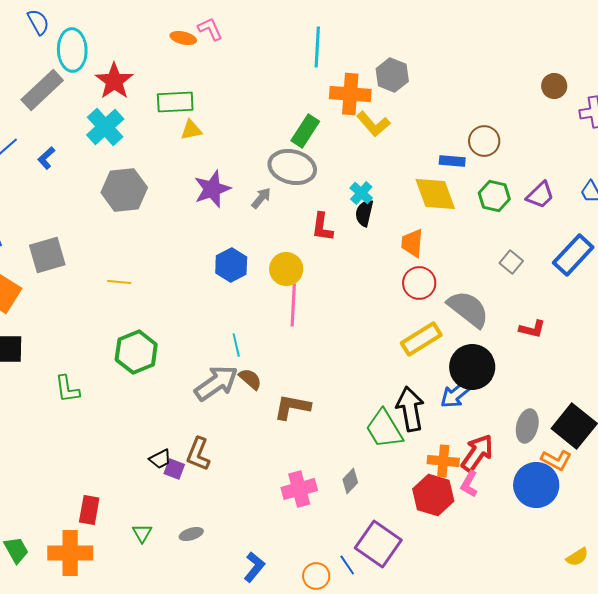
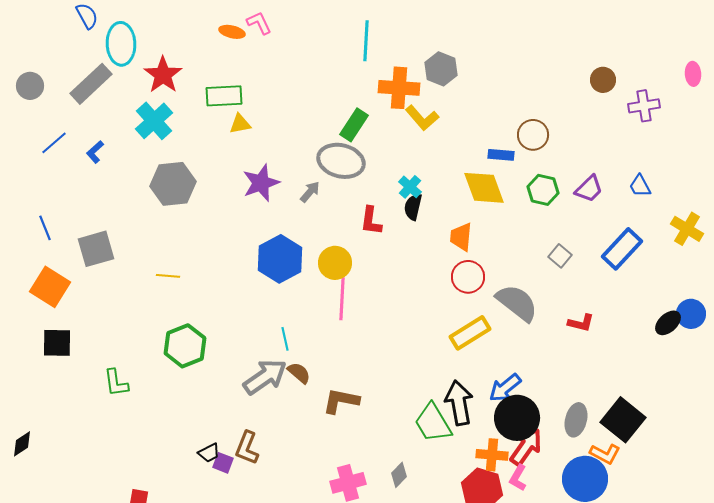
blue hexagon: (231, 265) -> (280, 259), size x1.4
black circle: (472, 367) -> (517, 418), moved

